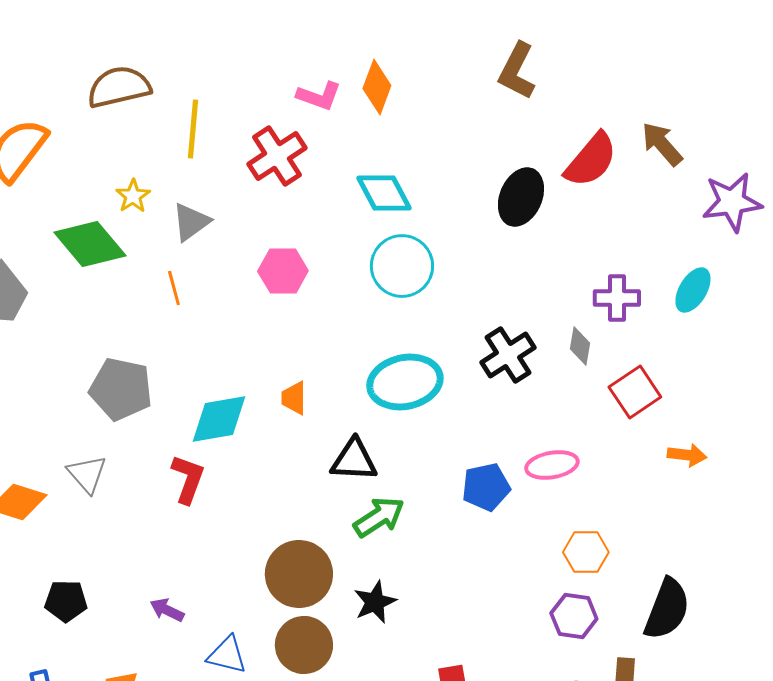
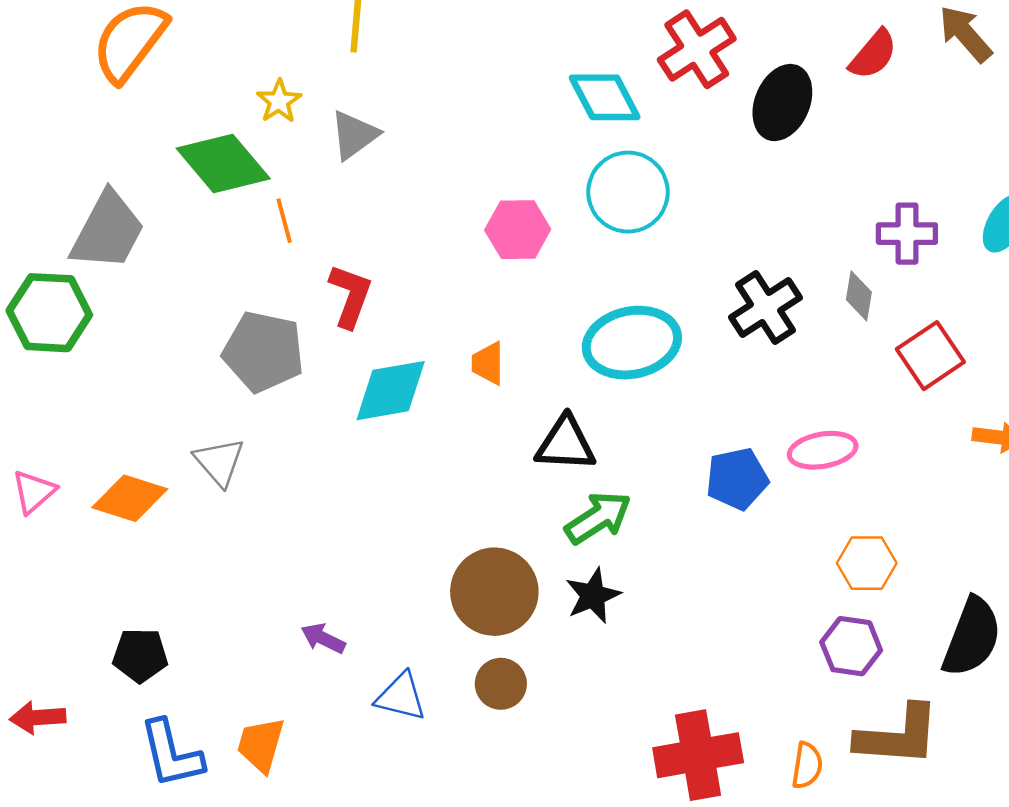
red cross: (277, 156) -> (697, 49), moved
red semicircle: (591, 160) -> (873, 54), size x0.7
pink hexagon: (283, 271) -> (518, 230), moved
orange line: (174, 288) -> (284, 221), moved
red L-shape: (188, 479) -> (350, 296), moved
black pentagon: (66, 601) -> (140, 655), moved
black star: (375, 602) -> (593, 596), moved
brown circle: (304, 645) -> (501, 684), size x0.7

